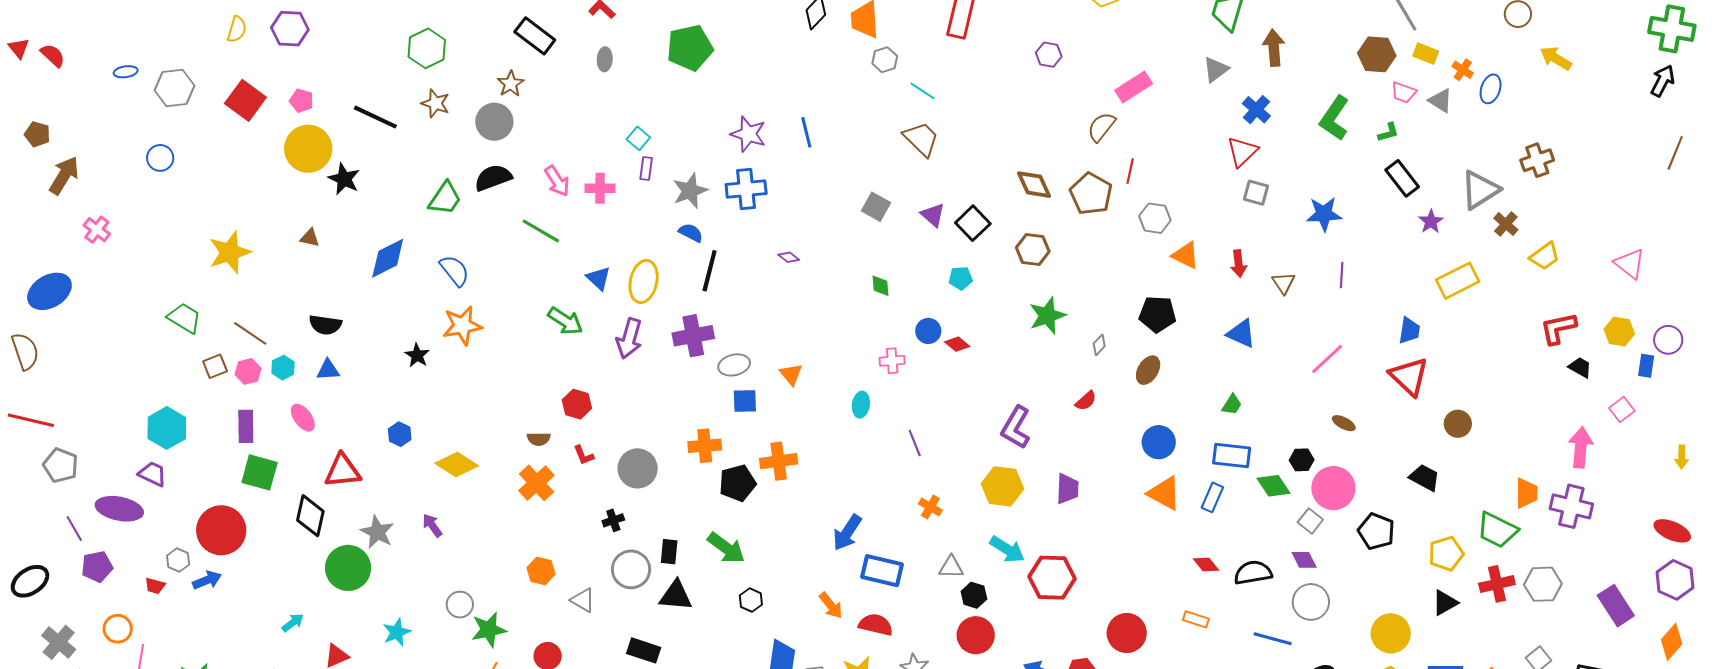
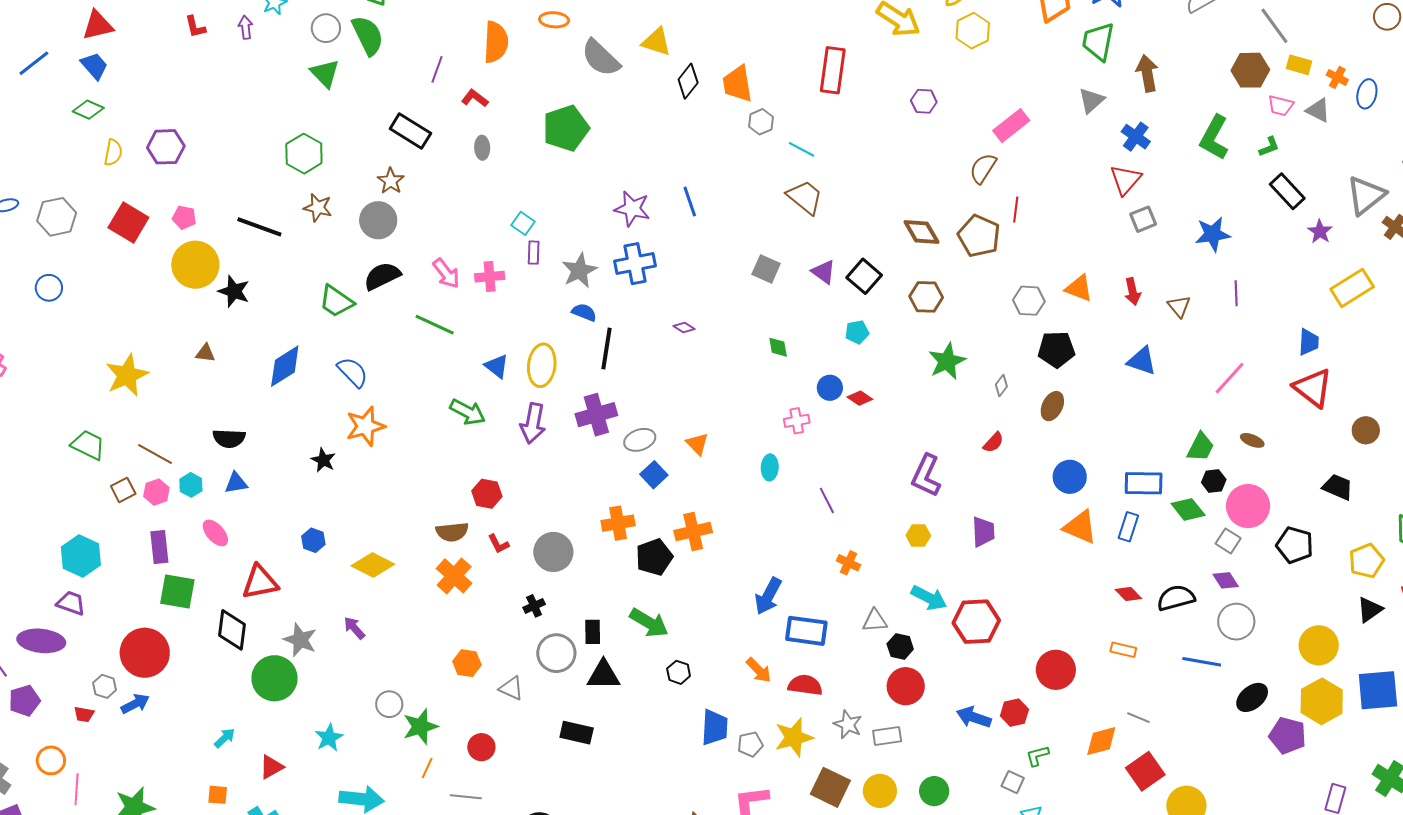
gray square: (1256, 193) -> (1143, 219), turned -32
green trapezoid: (445, 198) -> (336, 301), turned 96
gray hexagon: (1155, 218) -> (1029, 301), moved
blue square: (745, 401) -> (654, 475), turned -36
green trapezoid: (1232, 405) -> (1201, 447), moved, size x1.4
brown semicircle: (539, 439) -> (452, 532), size x1.4
yellow hexagon: (1002, 486) -> (918, 535), size x0.6

